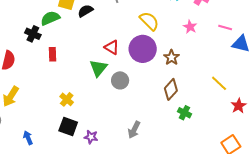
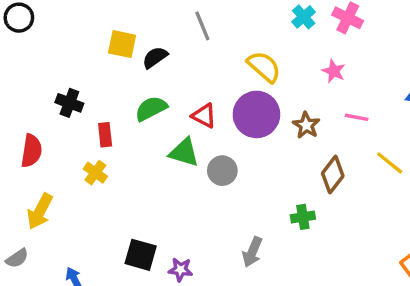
green semicircle: (50, 18) -> (151, 108), moved
pink line: (225, 27) -> (357, 117), moved
green triangle: (98, 68) -> (184, 152), turned -48
brown diamond: (171, 89) -> (333, 175), moved
yellow cross: (67, 99) -> (95, 173), moved
green cross: (184, 113) -> (303, 217), moved, turned -32

